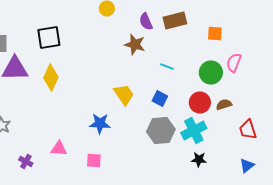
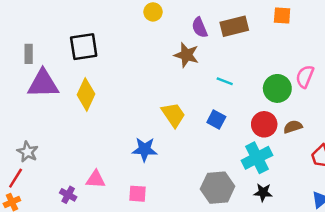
orange square: (215, 34) -> (282, 16), moved
gray hexagon: (161, 131) -> (218, 188), moved
purple cross: (26, 162) -> (68, 195), moved

